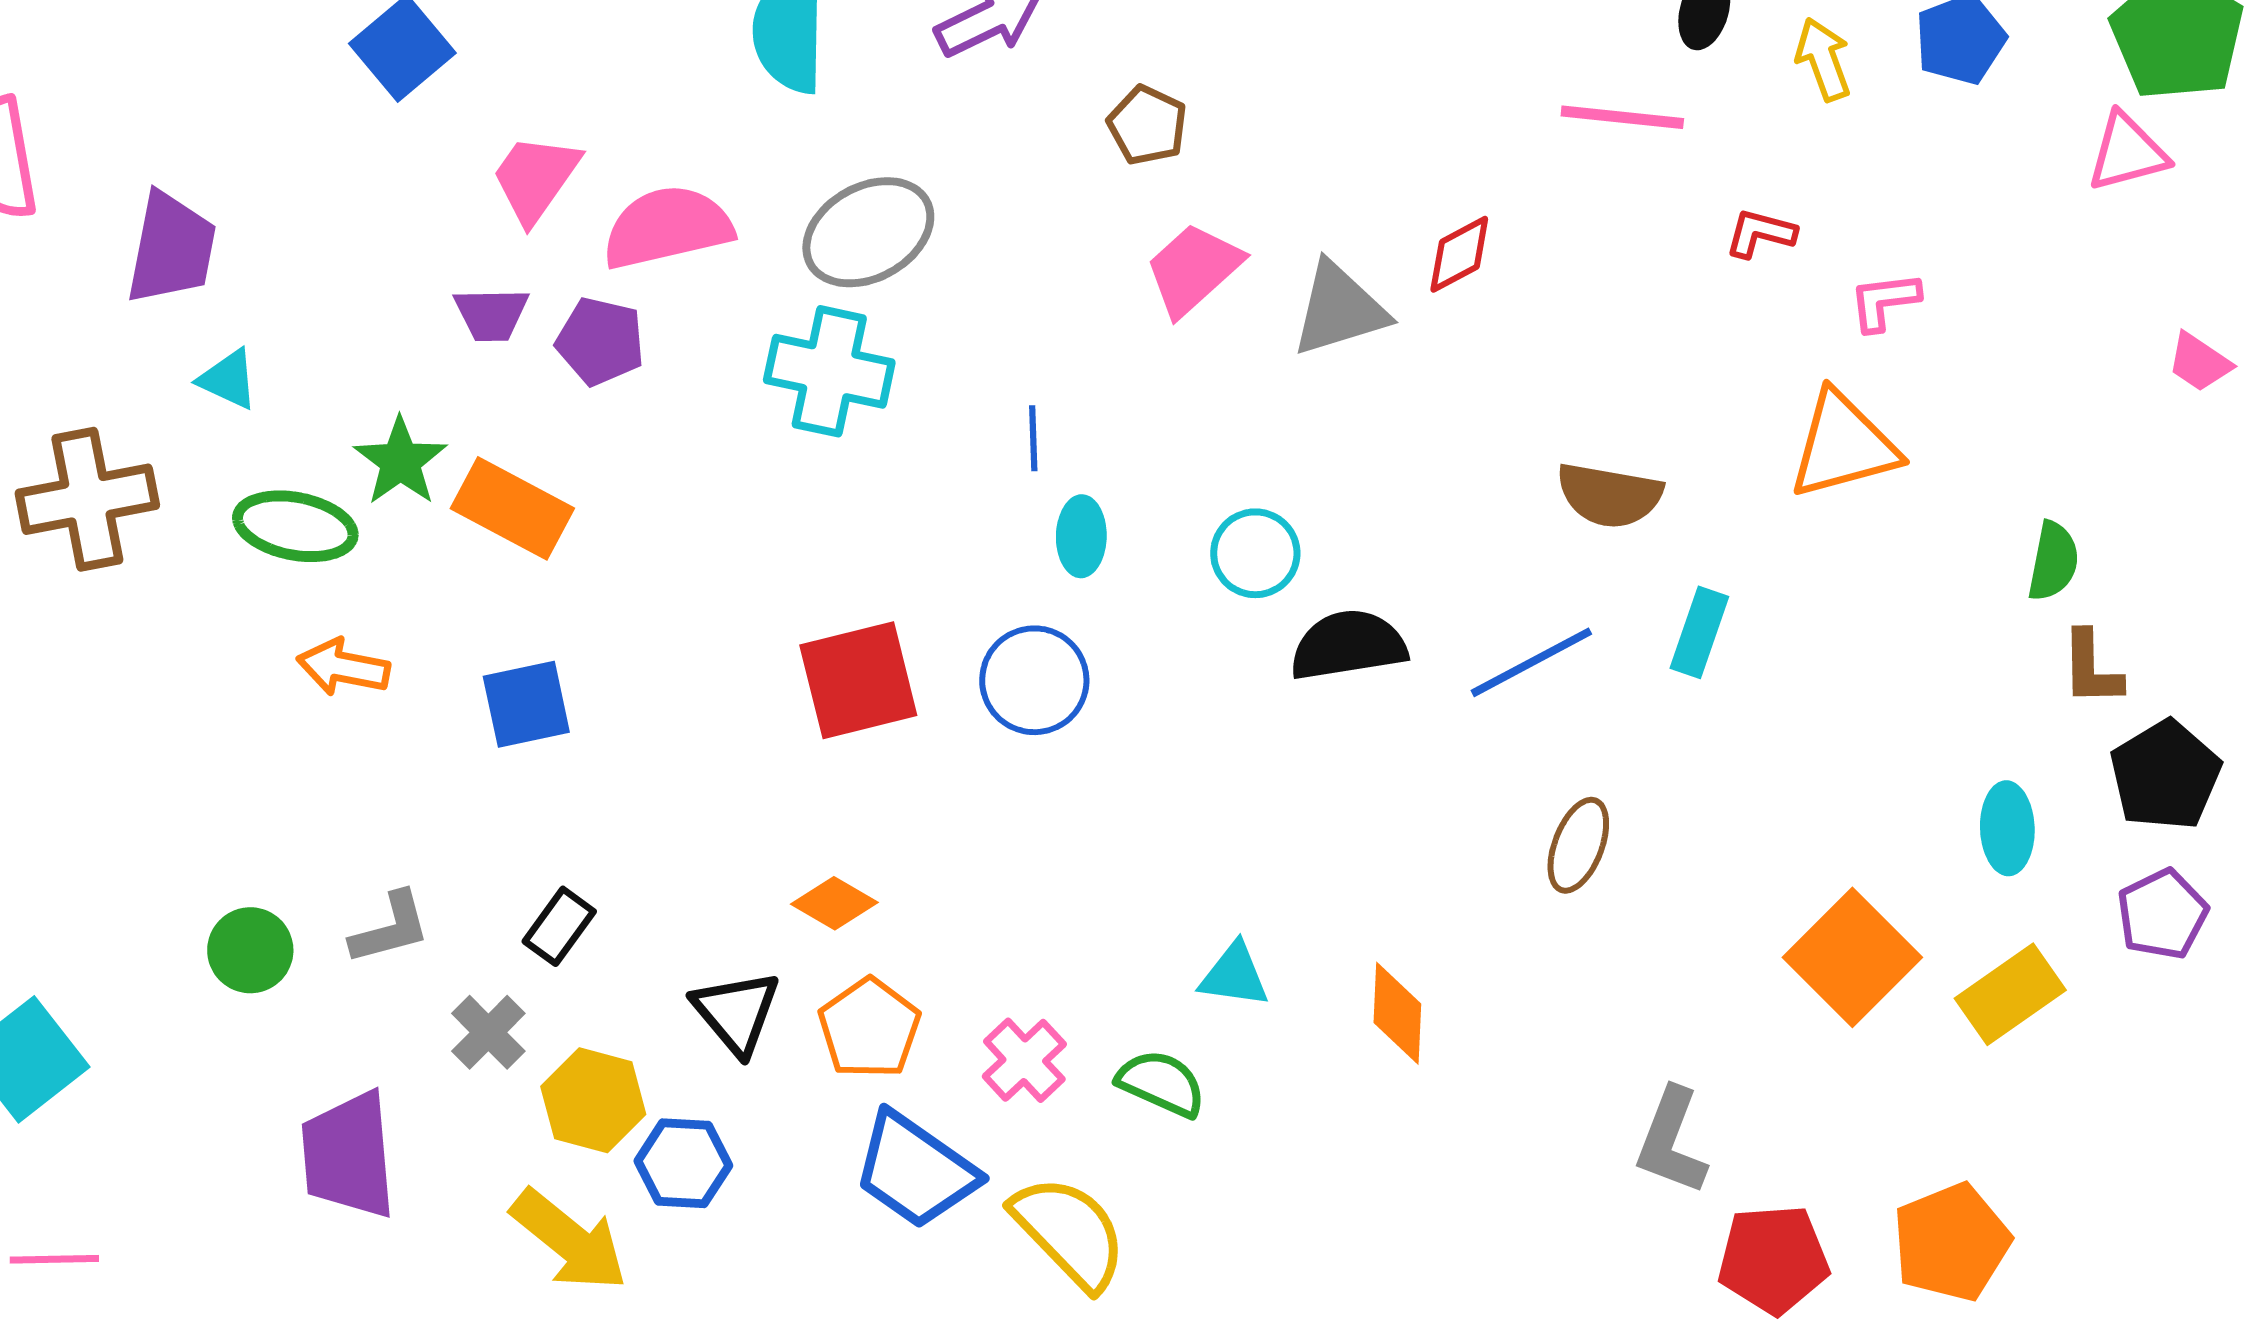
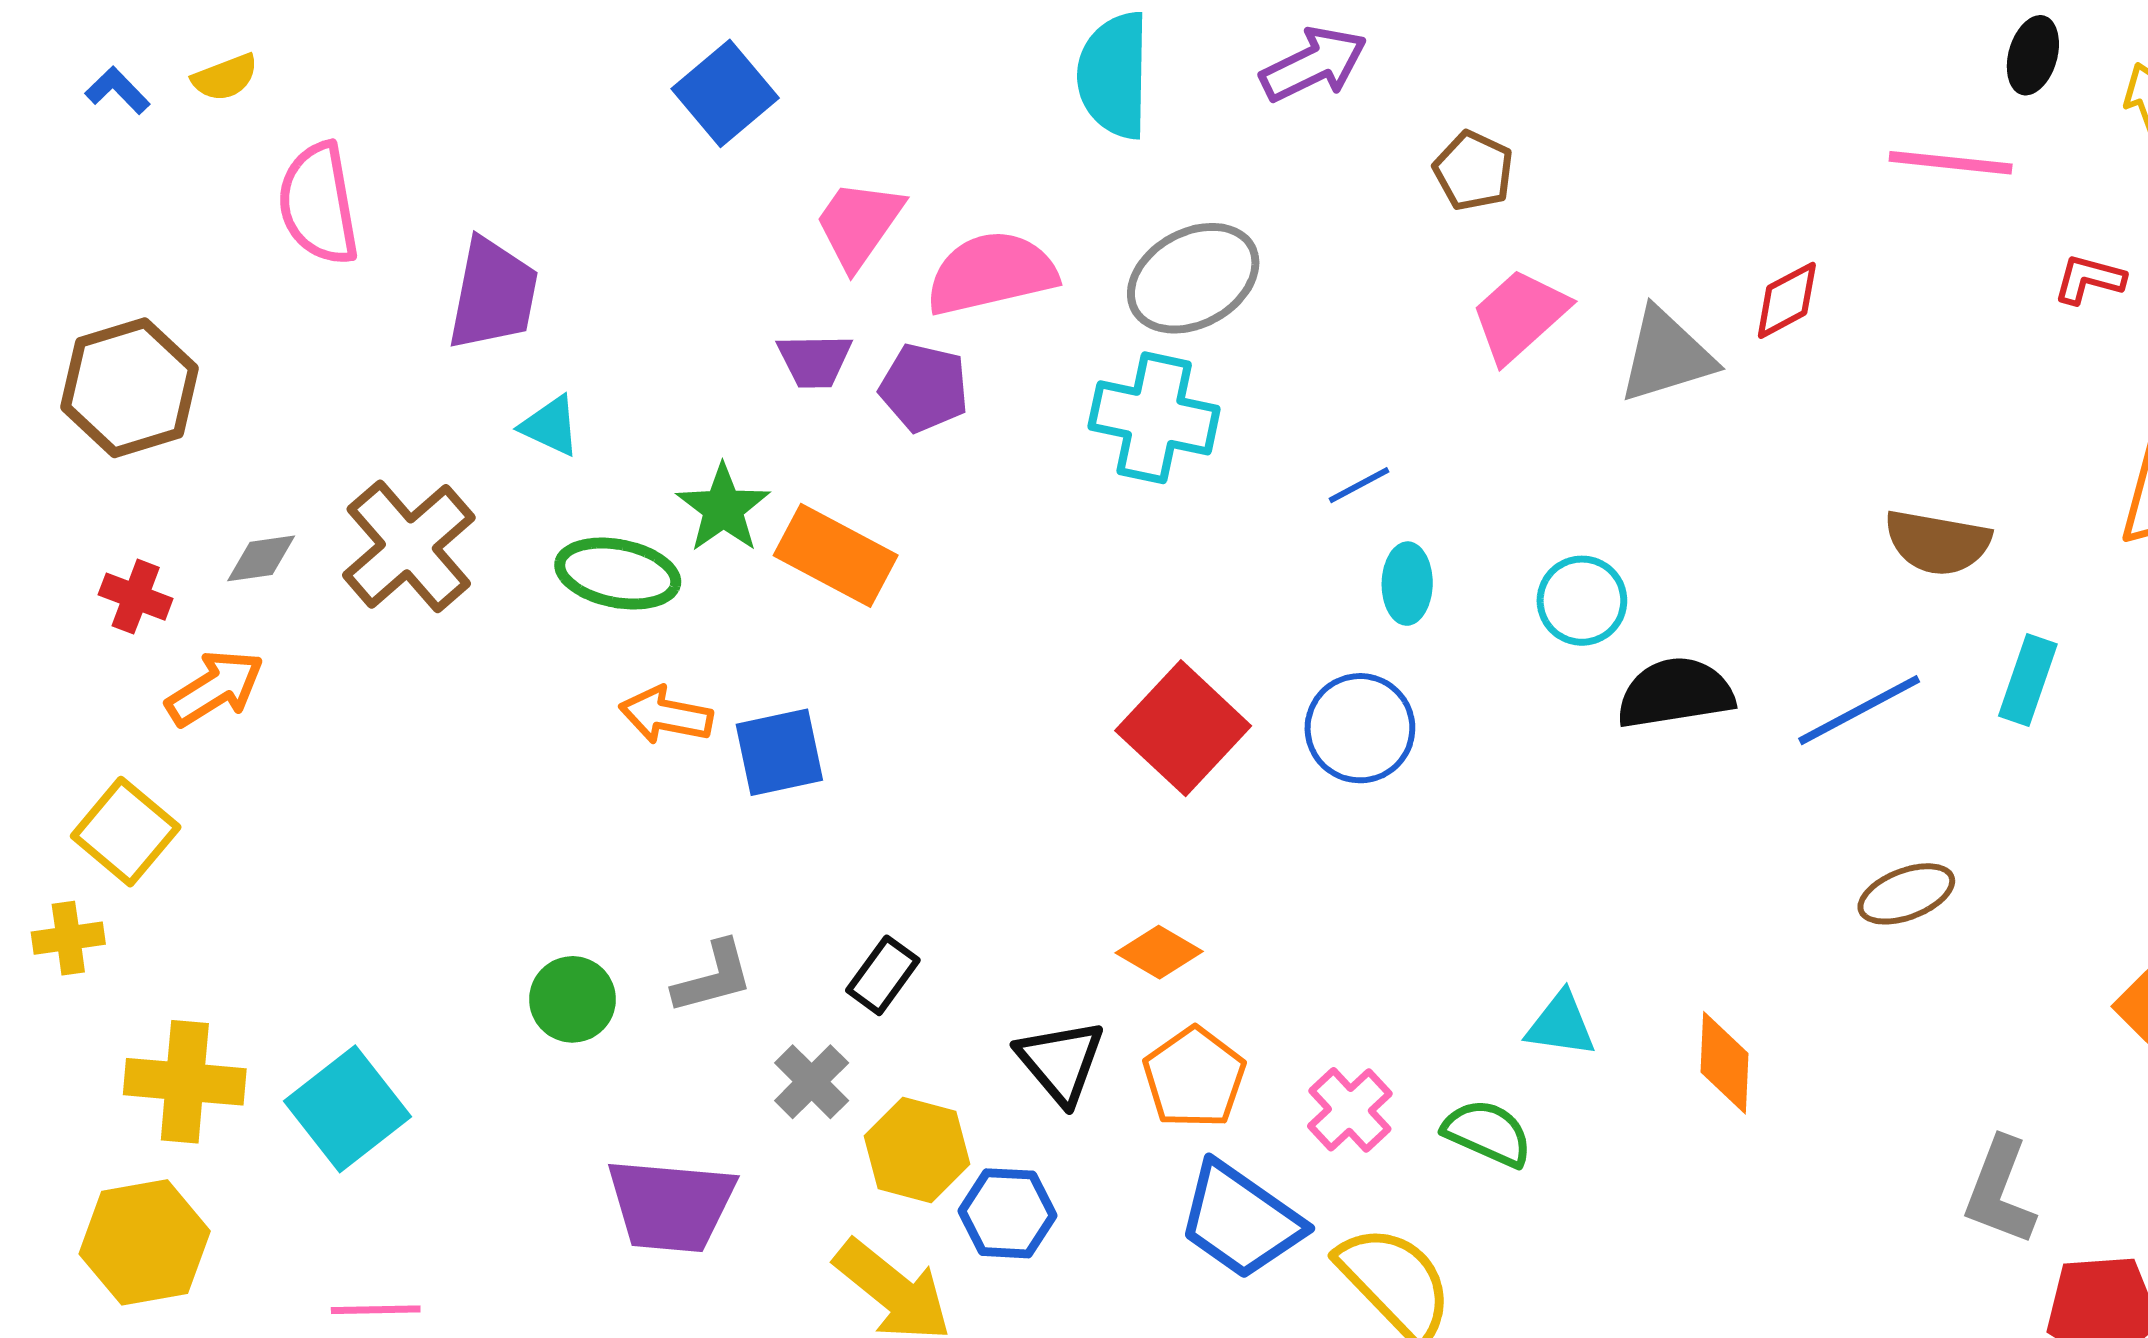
blue line: (1033, 438) -> (1359, 485), turned 64
brown cross: (87, 499) -> (409, 546), turned -30
red square: (858, 680) -> (1183, 728), turned -33
blue square: (526, 704) -> (779, 752), moved
brown ellipse: (1578, 845) -> (1906, 894), turned 48
purple trapezoid: (348, 1155) -> (671, 1205), turned -80

